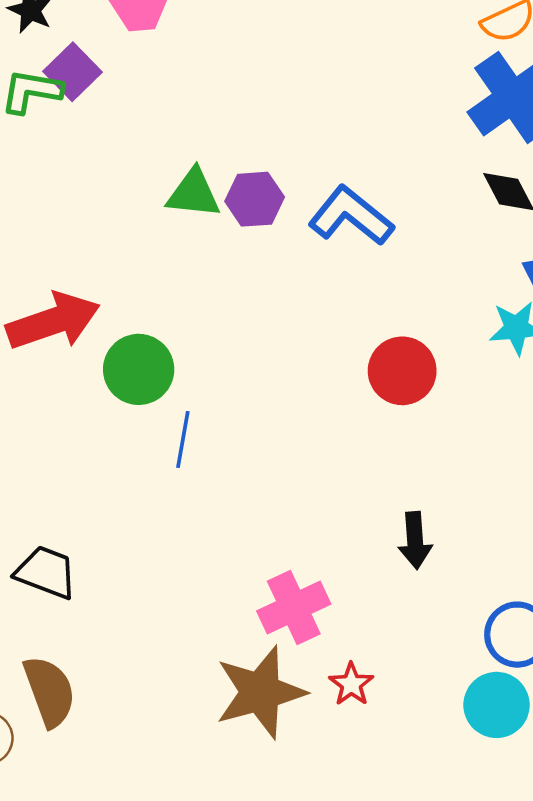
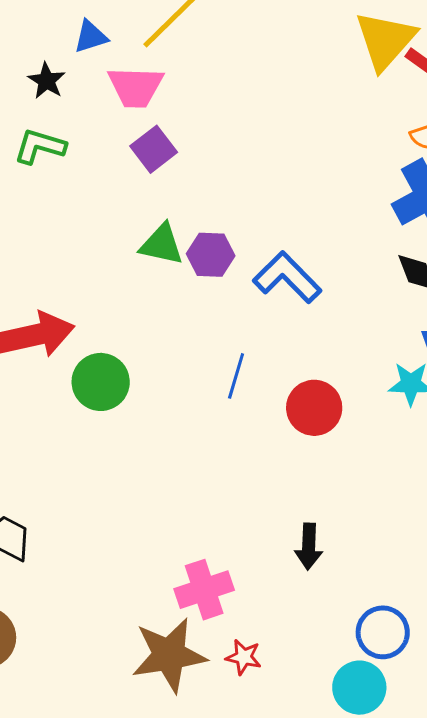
purple square: (72, 72) -> (154, 149), moved
blue line: (183, 440) -> (236, 376), moved
red star: (351, 684) -> (244, 657), turned -30

